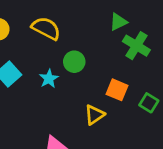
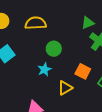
yellow semicircle: (46, 28) -> (36, 23), turned -35
cyan star: (49, 79) -> (44, 70), moved

